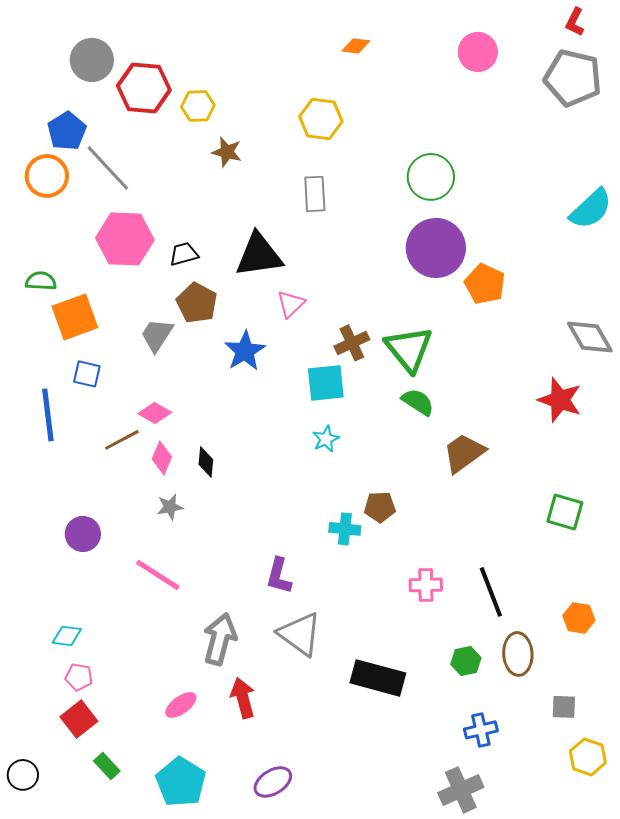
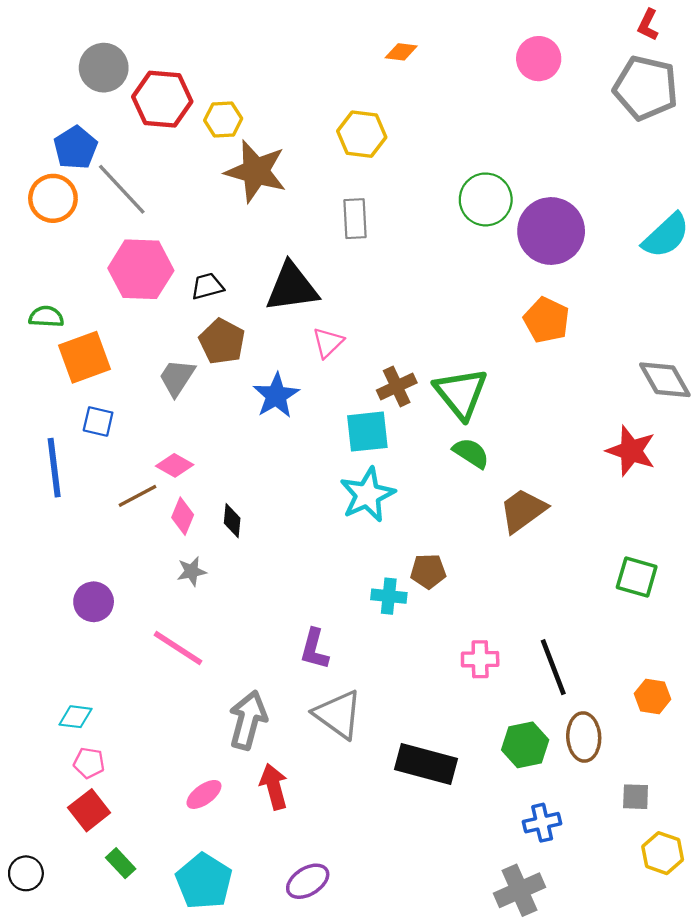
brown star: (227, 152) -> (256, 171), size x1.8
purple circle: (436, 248) -> (551, 231), moved
cyan star: (326, 439) -> (367, 495), size x1.8
green hexagon: (466, 661) -> (525, 745), size x1.4

